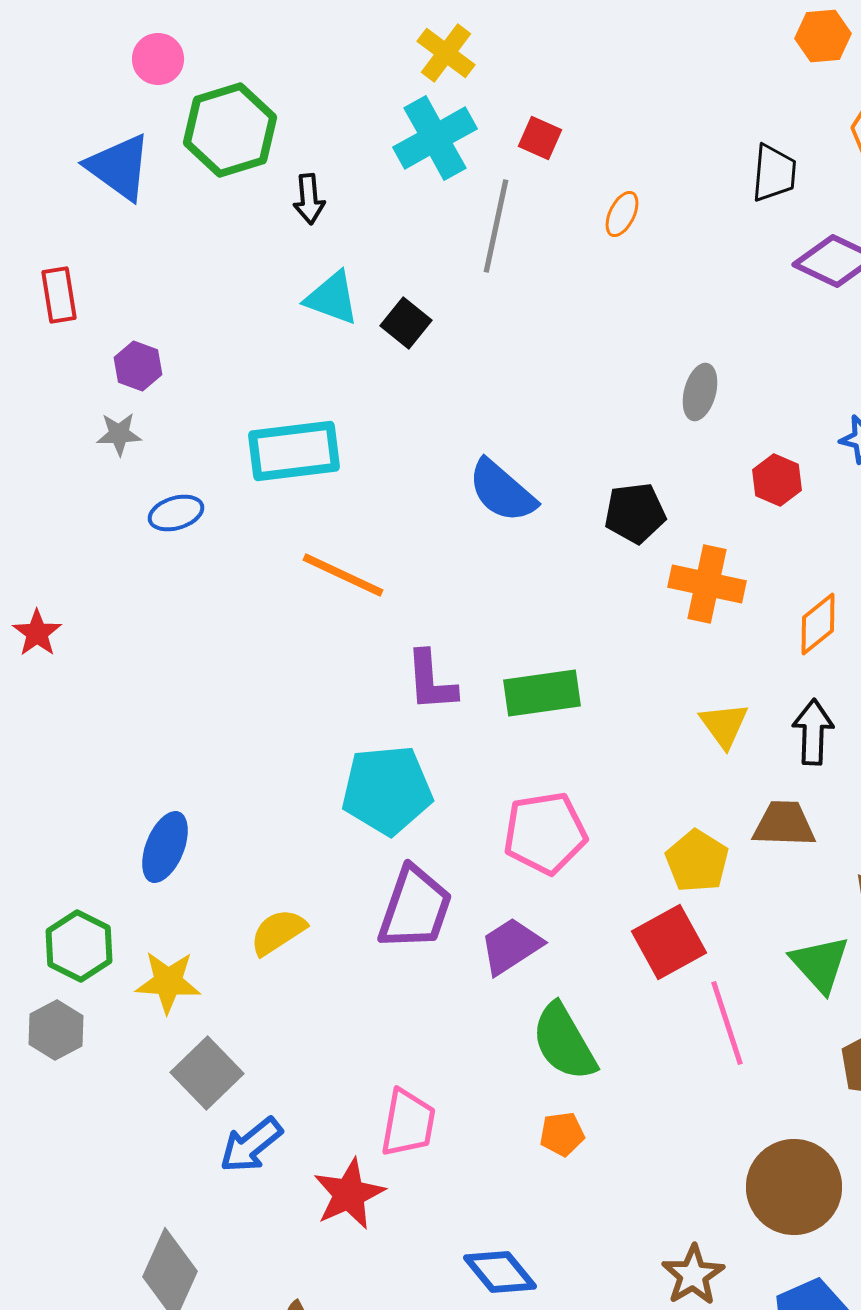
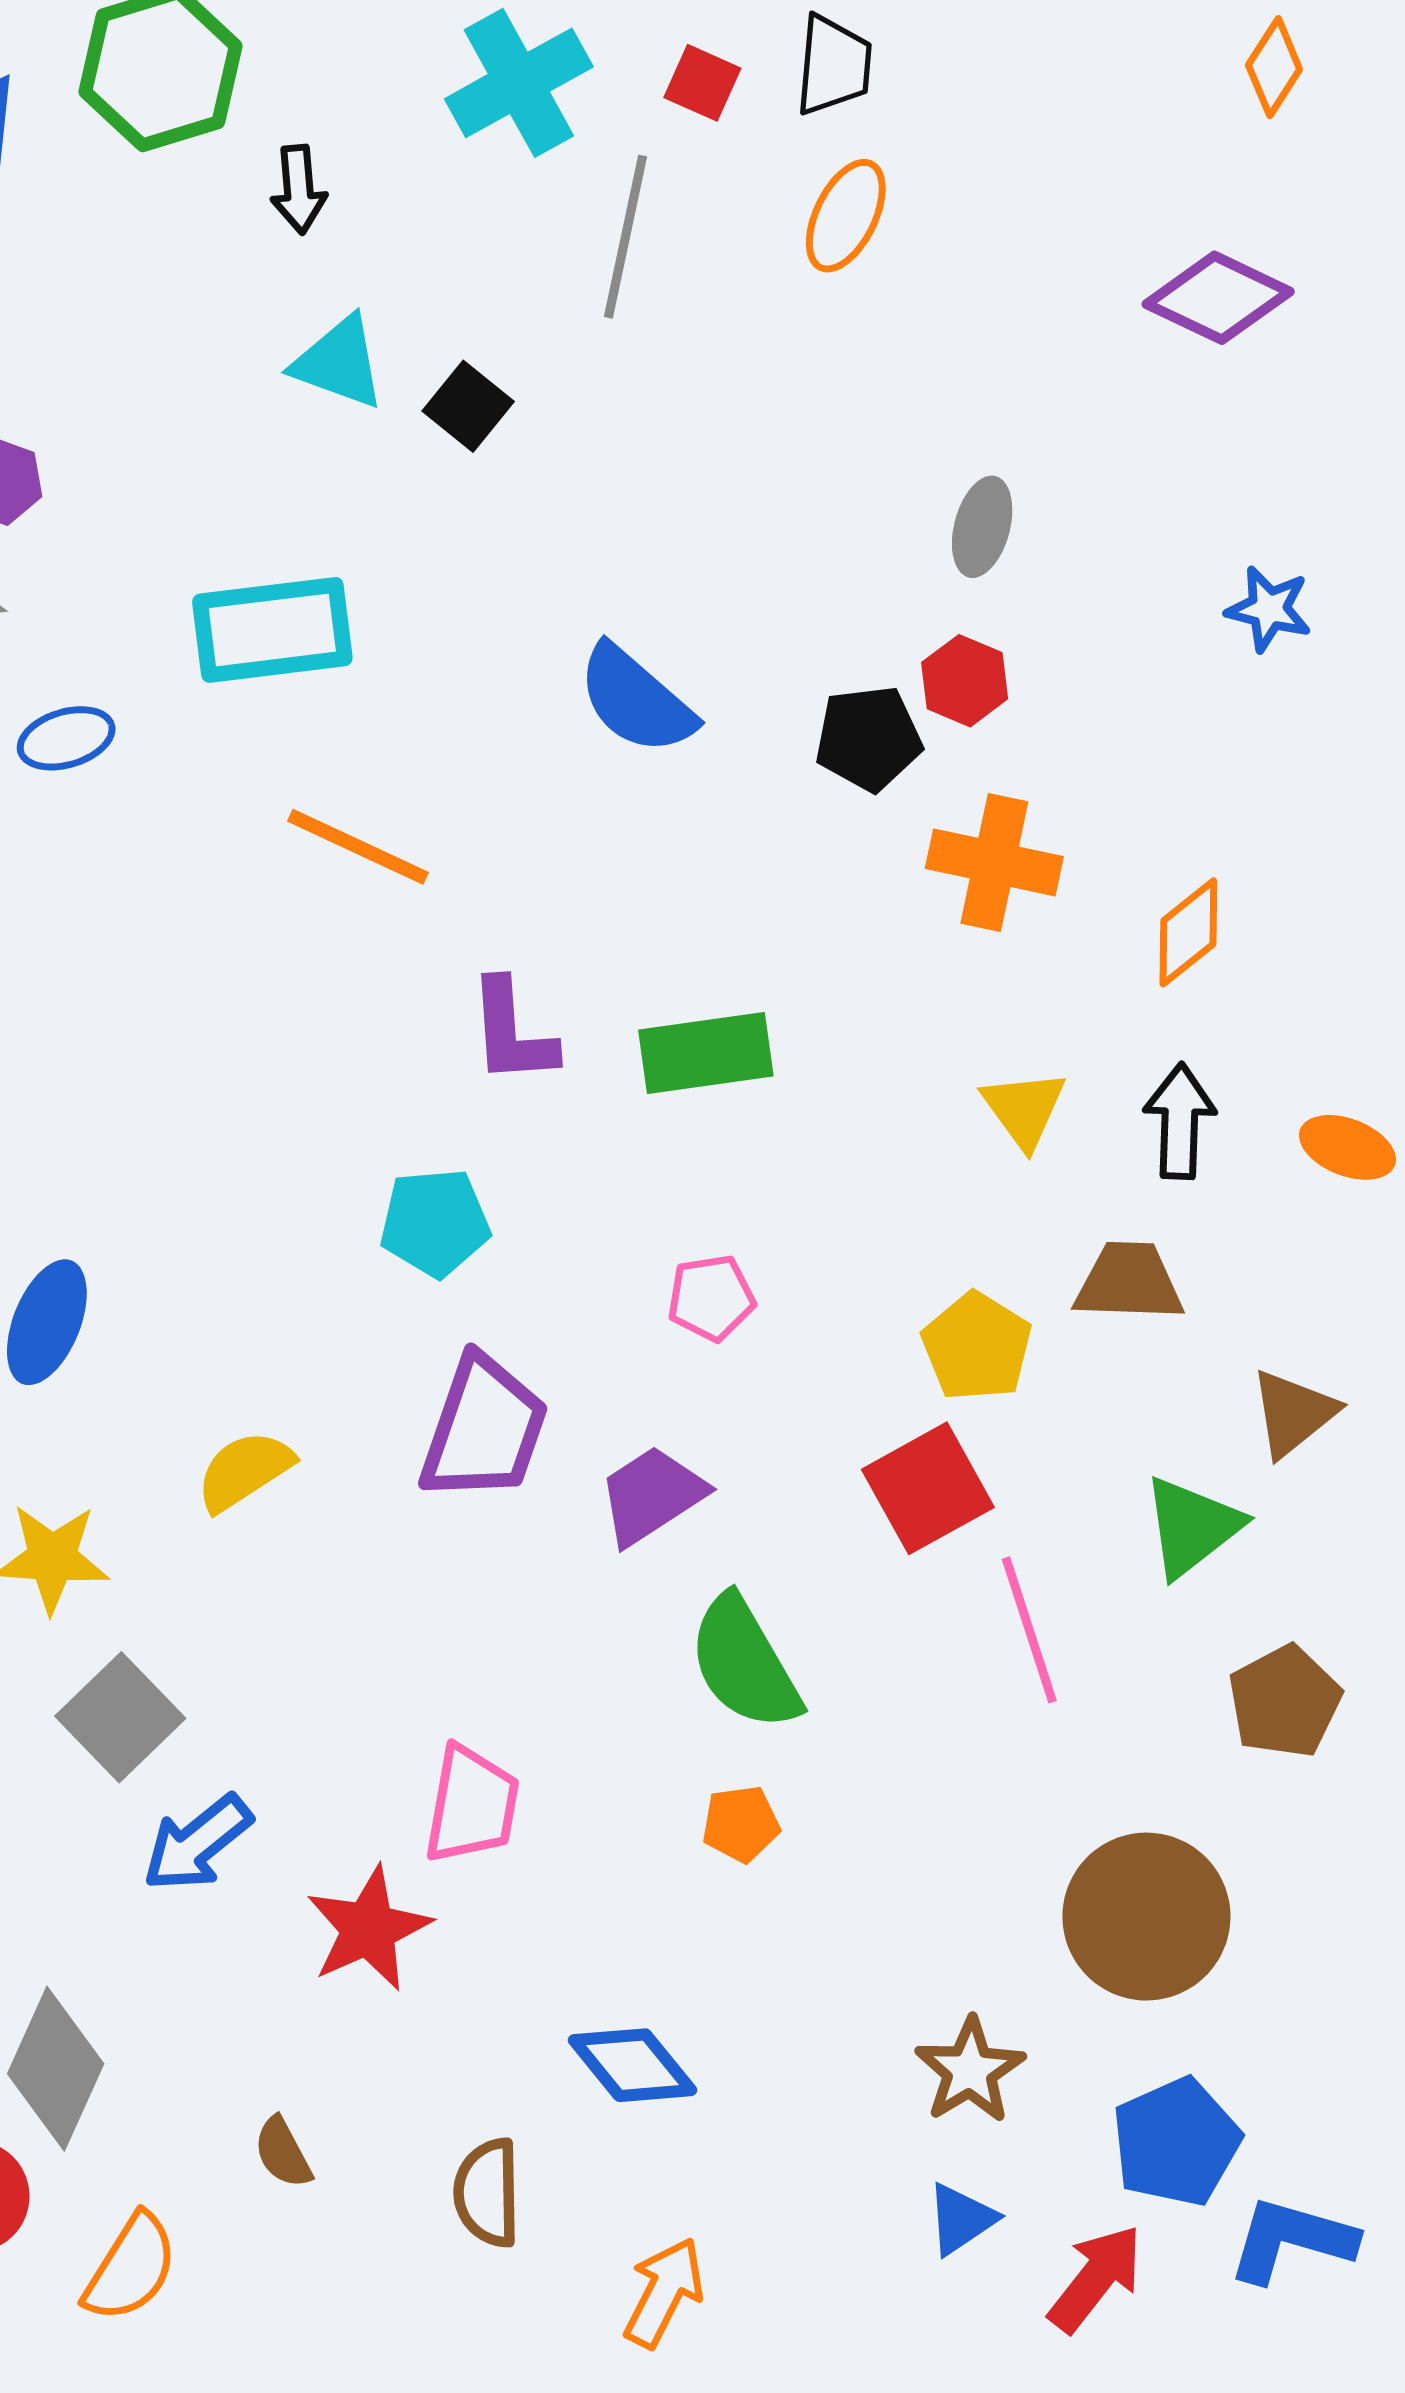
black trapezoid: (774, 173) -> (834, 65), moved
orange ellipse: (622, 214) -> (846, 216), size x1.4
red hexagon: (777, 480) -> (965, 681), moved
cyan pentagon: (387, 790) -> (435, 1223), size x0.7
pink pentagon: (545, 833) -> (711, 1298), size x0.6
green triangle: (820, 964) -> (1192, 1527), turned 34

